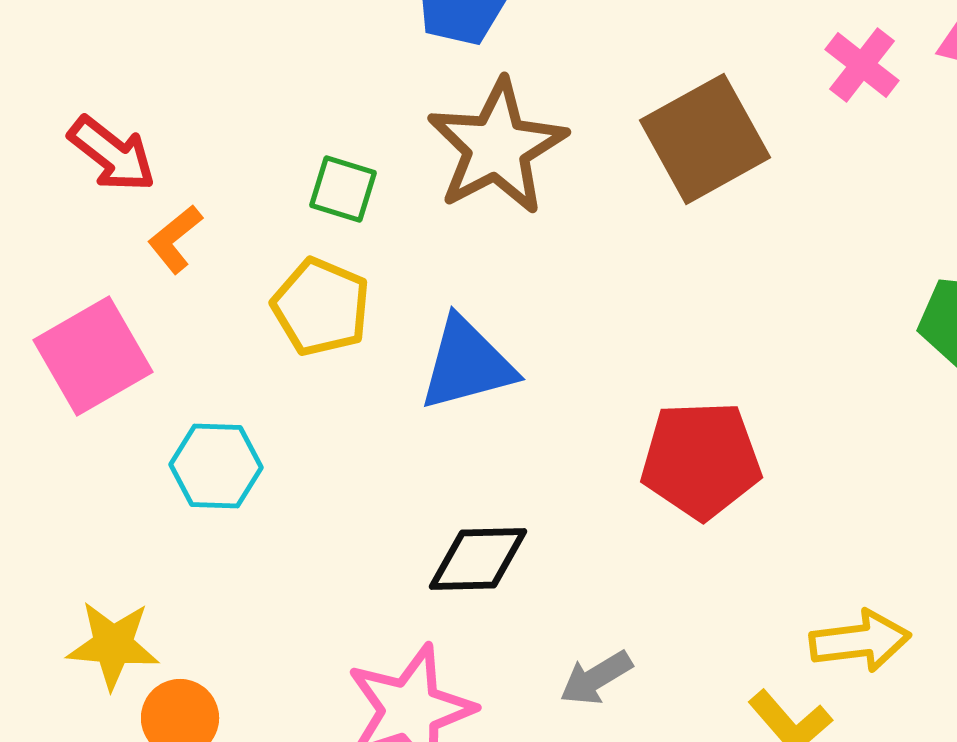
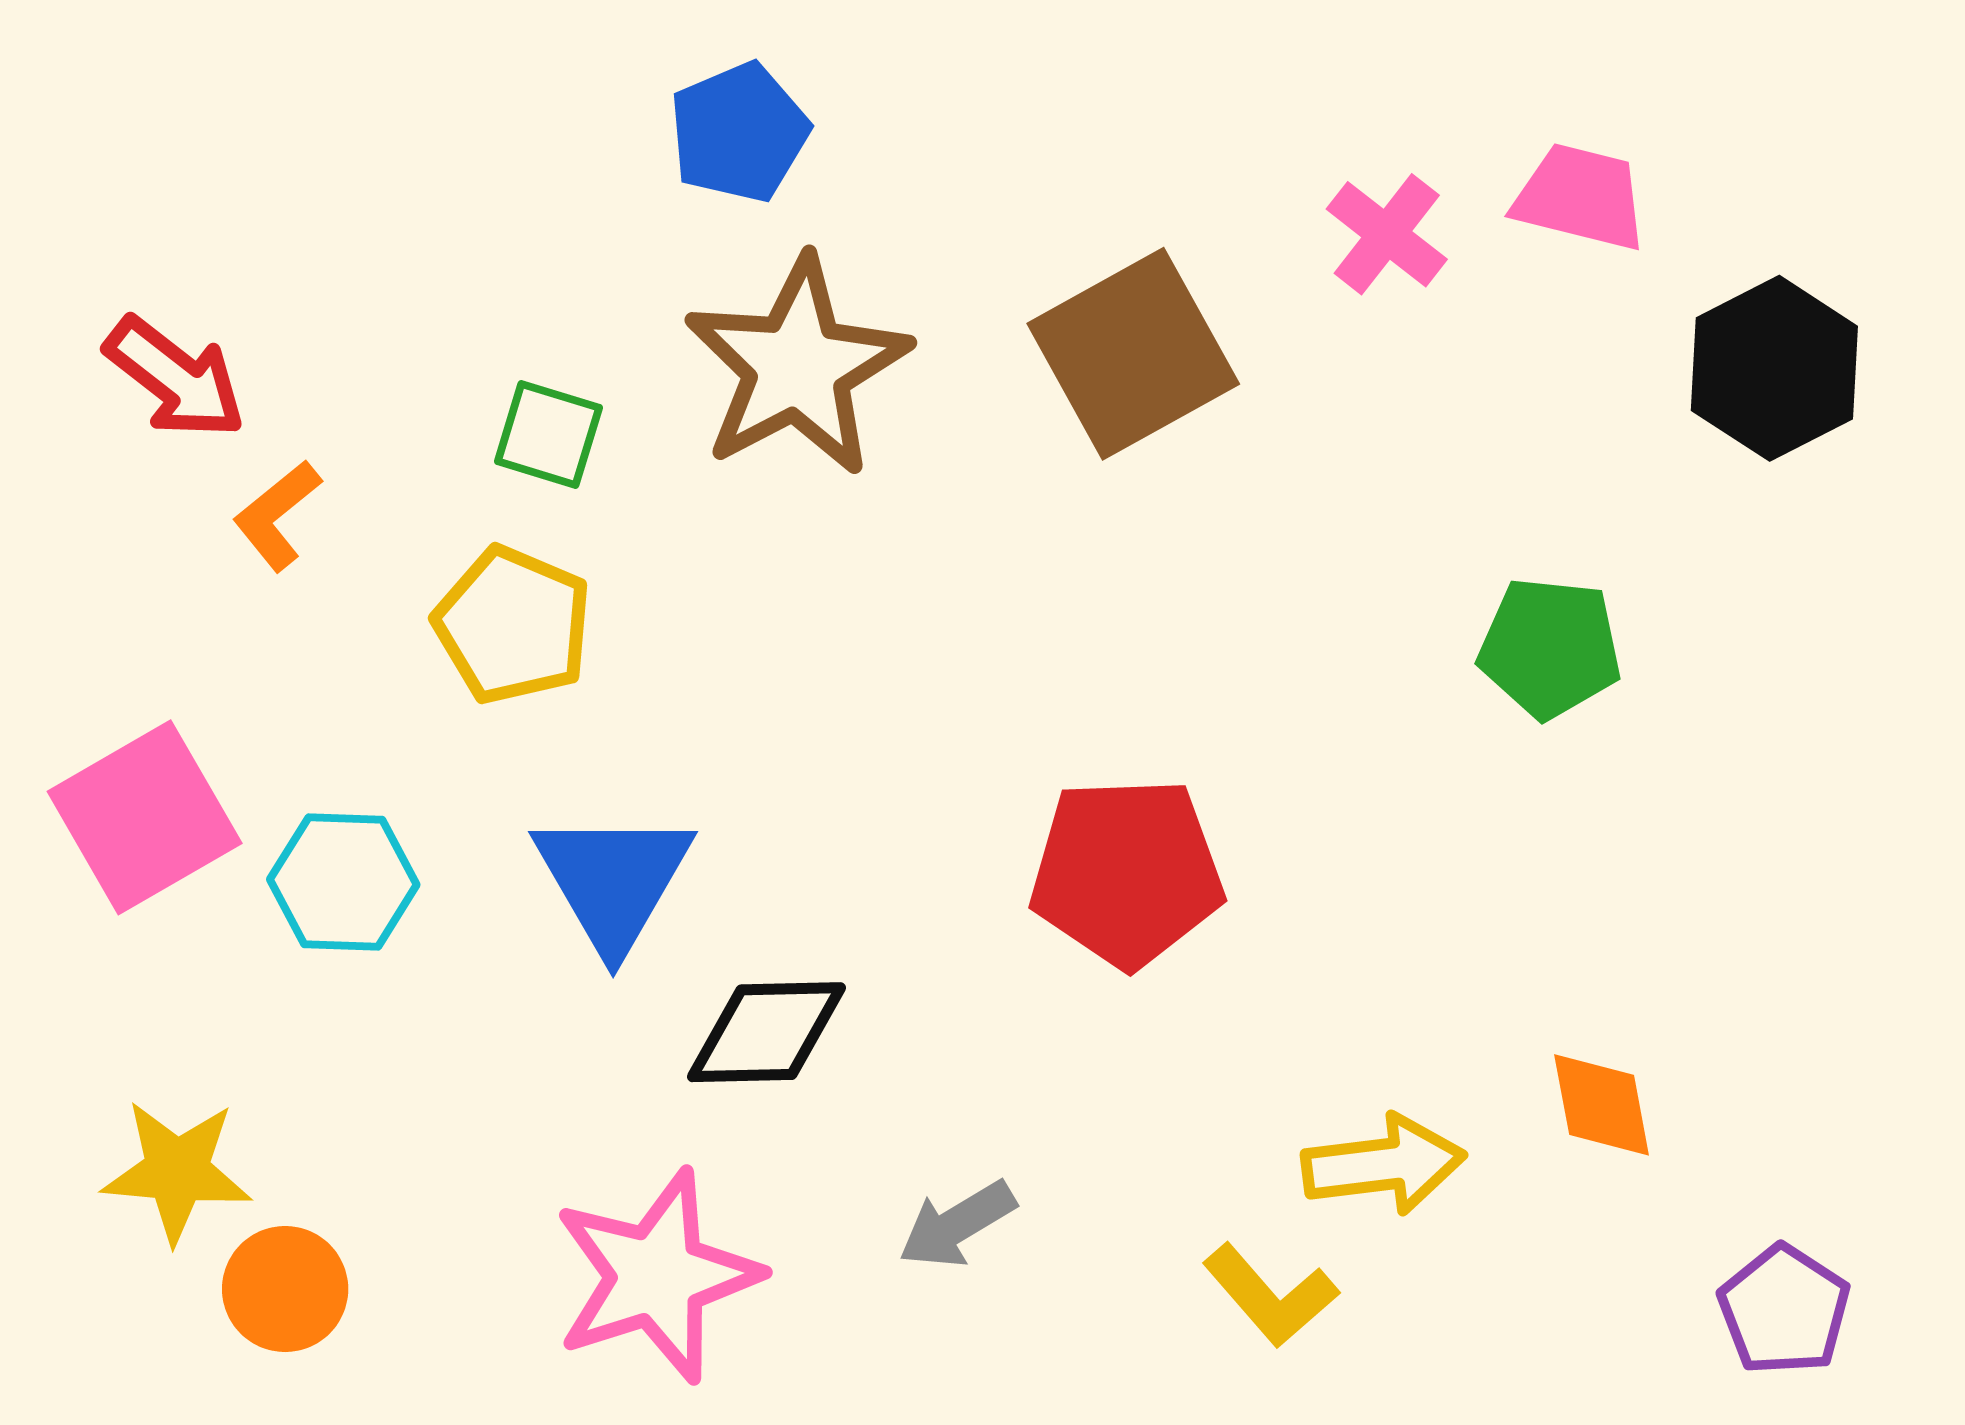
pink square: (93, 356) -> (145, 817), moved
blue triangle: (467, 364) -> (613, 880), moved, turned -45

